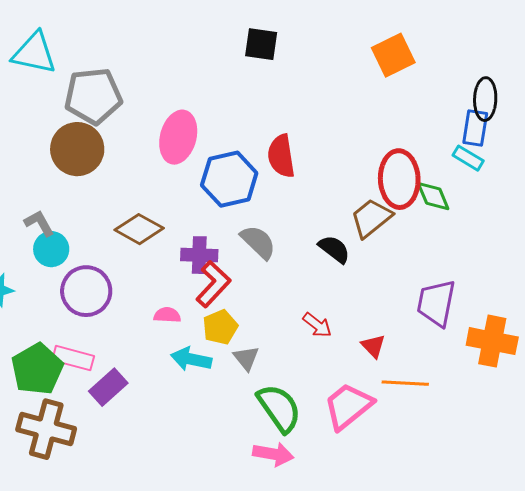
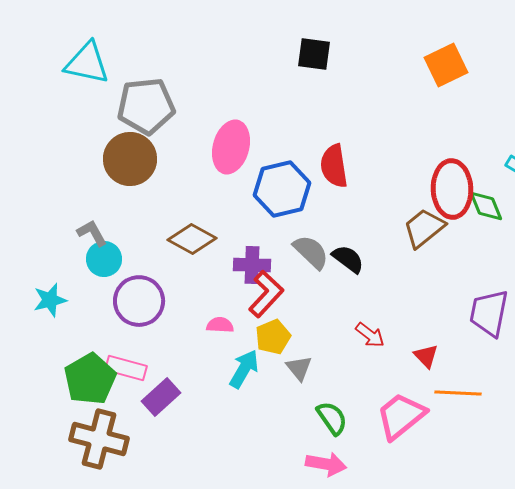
black semicircle: (334, 249) -> (348, 259), moved
cyan arrow: (191, 359) -> (244, 369), turned 108
green semicircle: (279, 408) -> (332, 418), size x0.7

